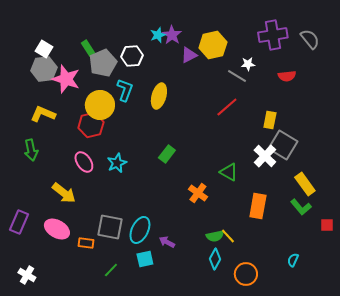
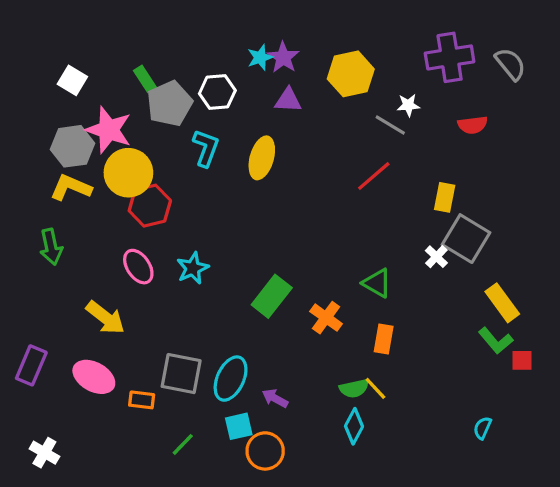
purple triangle: (189, 55) -> (288, 100), moved, turned 30
gray hexagon: (44, 69) -> (72, 146), moved
yellow circle: (100, 105) -> (128, 173), moved
green rectangle: (167, 154) -> (272, 296), moved, size x1.4
white cross: (265, 156) -> (436, 257), size x0.6
orange rectangle: (258, 206) -> (384, 339), moved, size x0.7
red square: (327, 225) -> (522, 360), moved
orange circle: (246, 274) -> (265, 451), moved

